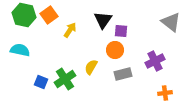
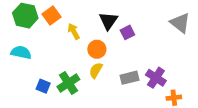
yellow arrow: (70, 30) -> (74, 31), turned -63
purple square: (121, 31) -> (127, 32), turned -32
orange circle: (115, 50) -> (97, 49), moved
purple cross: (155, 61) -> (156, 78), moved, turned -30

